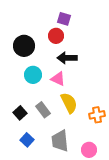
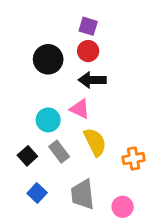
red circle: (56, 36) -> (88, 51), moved
black circle: (24, 46) -> (48, 59), moved
cyan circle: (33, 75) -> (48, 120), moved

